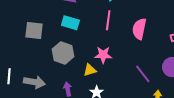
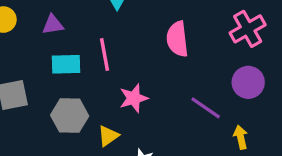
pink line: (108, 20) -> (105, 54), moved
yellow triangle: (90, 70) -> (108, 136), moved

